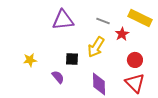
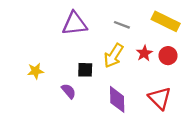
red star: (122, 34) -> (144, 53), moved
red circle: (135, 60) -> (168, 56), moved

